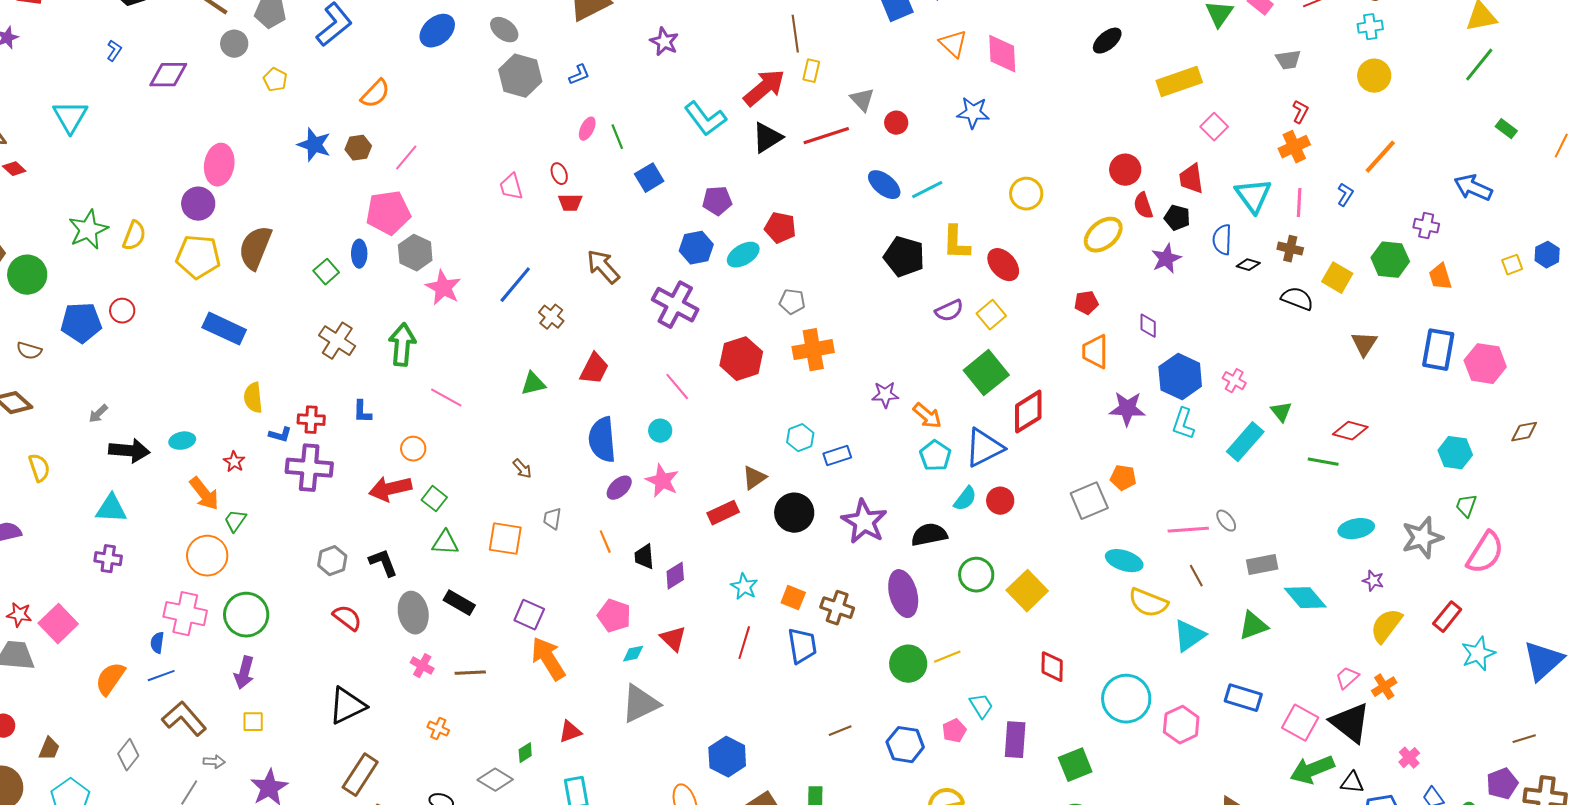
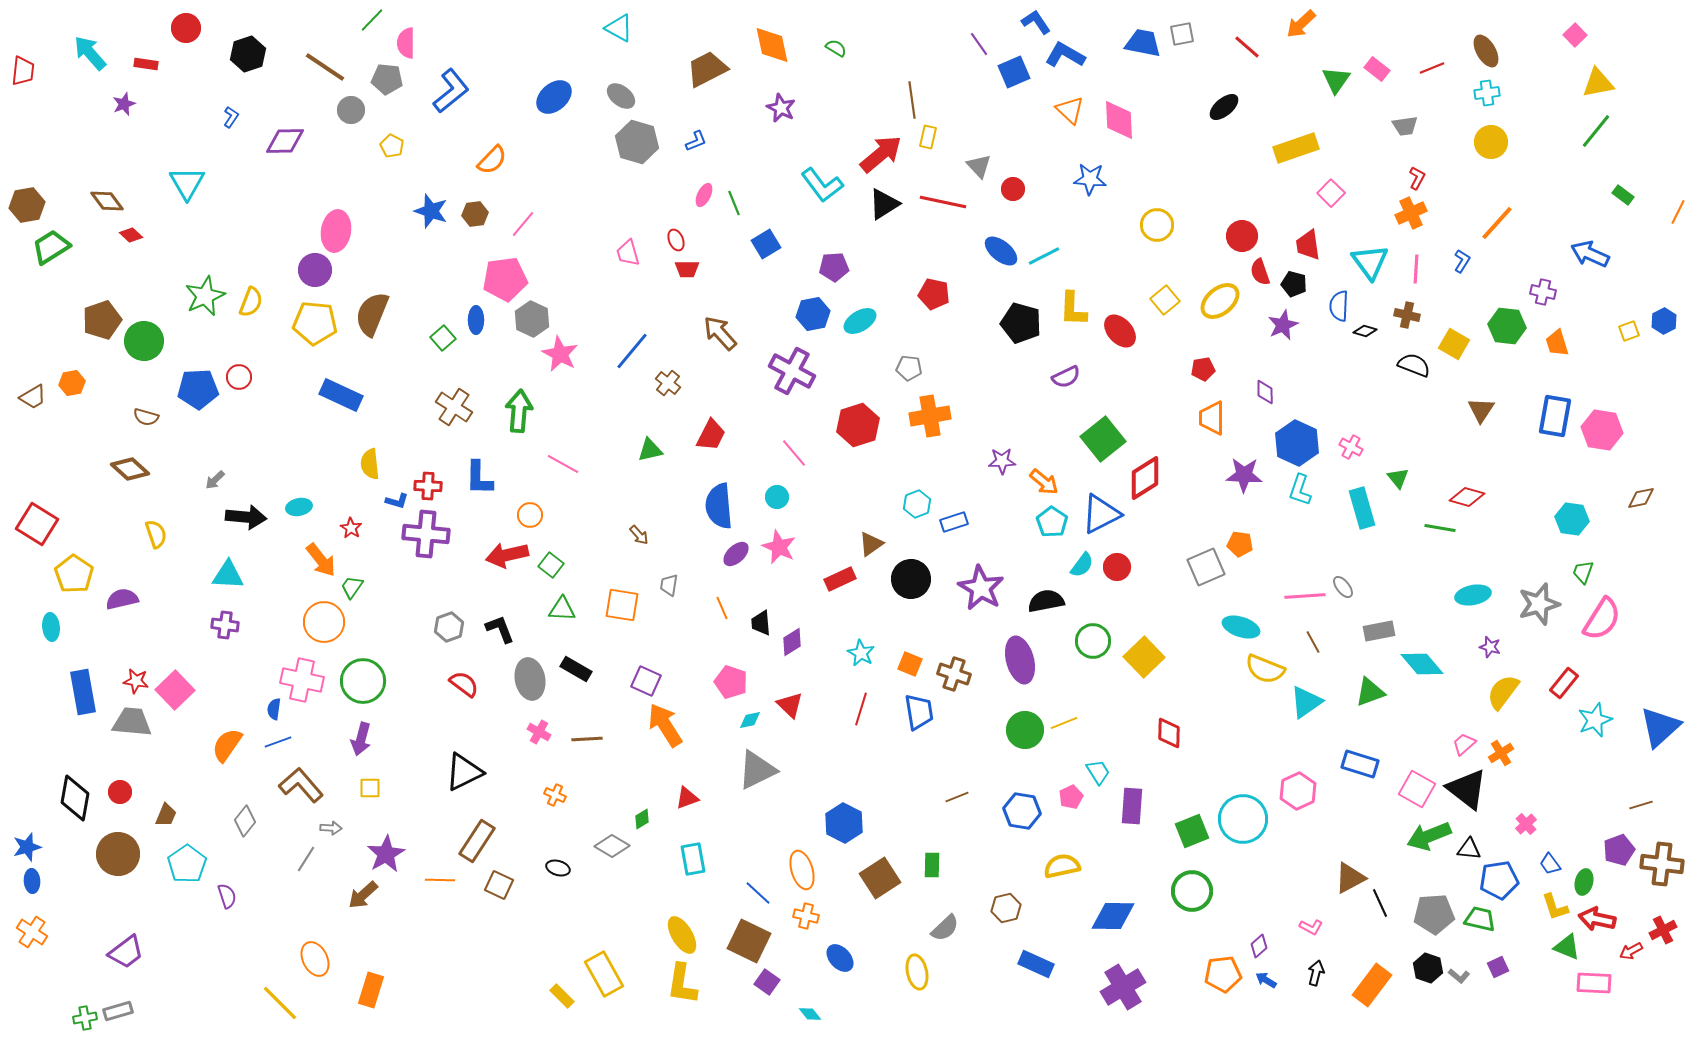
red line: (826, 136) -> (943, 202), turned 30
yellow circle: (1026, 194) -> (1157, 225), moved
red pentagon: (780, 228) -> (934, 294), moved
yellow square: (991, 315) -> (1165, 300), moved
blue L-shape: (362, 412) -> (479, 478), size x1.5
cyan rectangle: (1245, 442) -> (1362, 508), turned -57
cyan circle: (1126, 699) -> (1243, 819), moved

